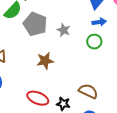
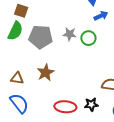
green circle: (94, 42) -> (88, 38), moved
brown star: (45, 61) -> (46, 73), moved

